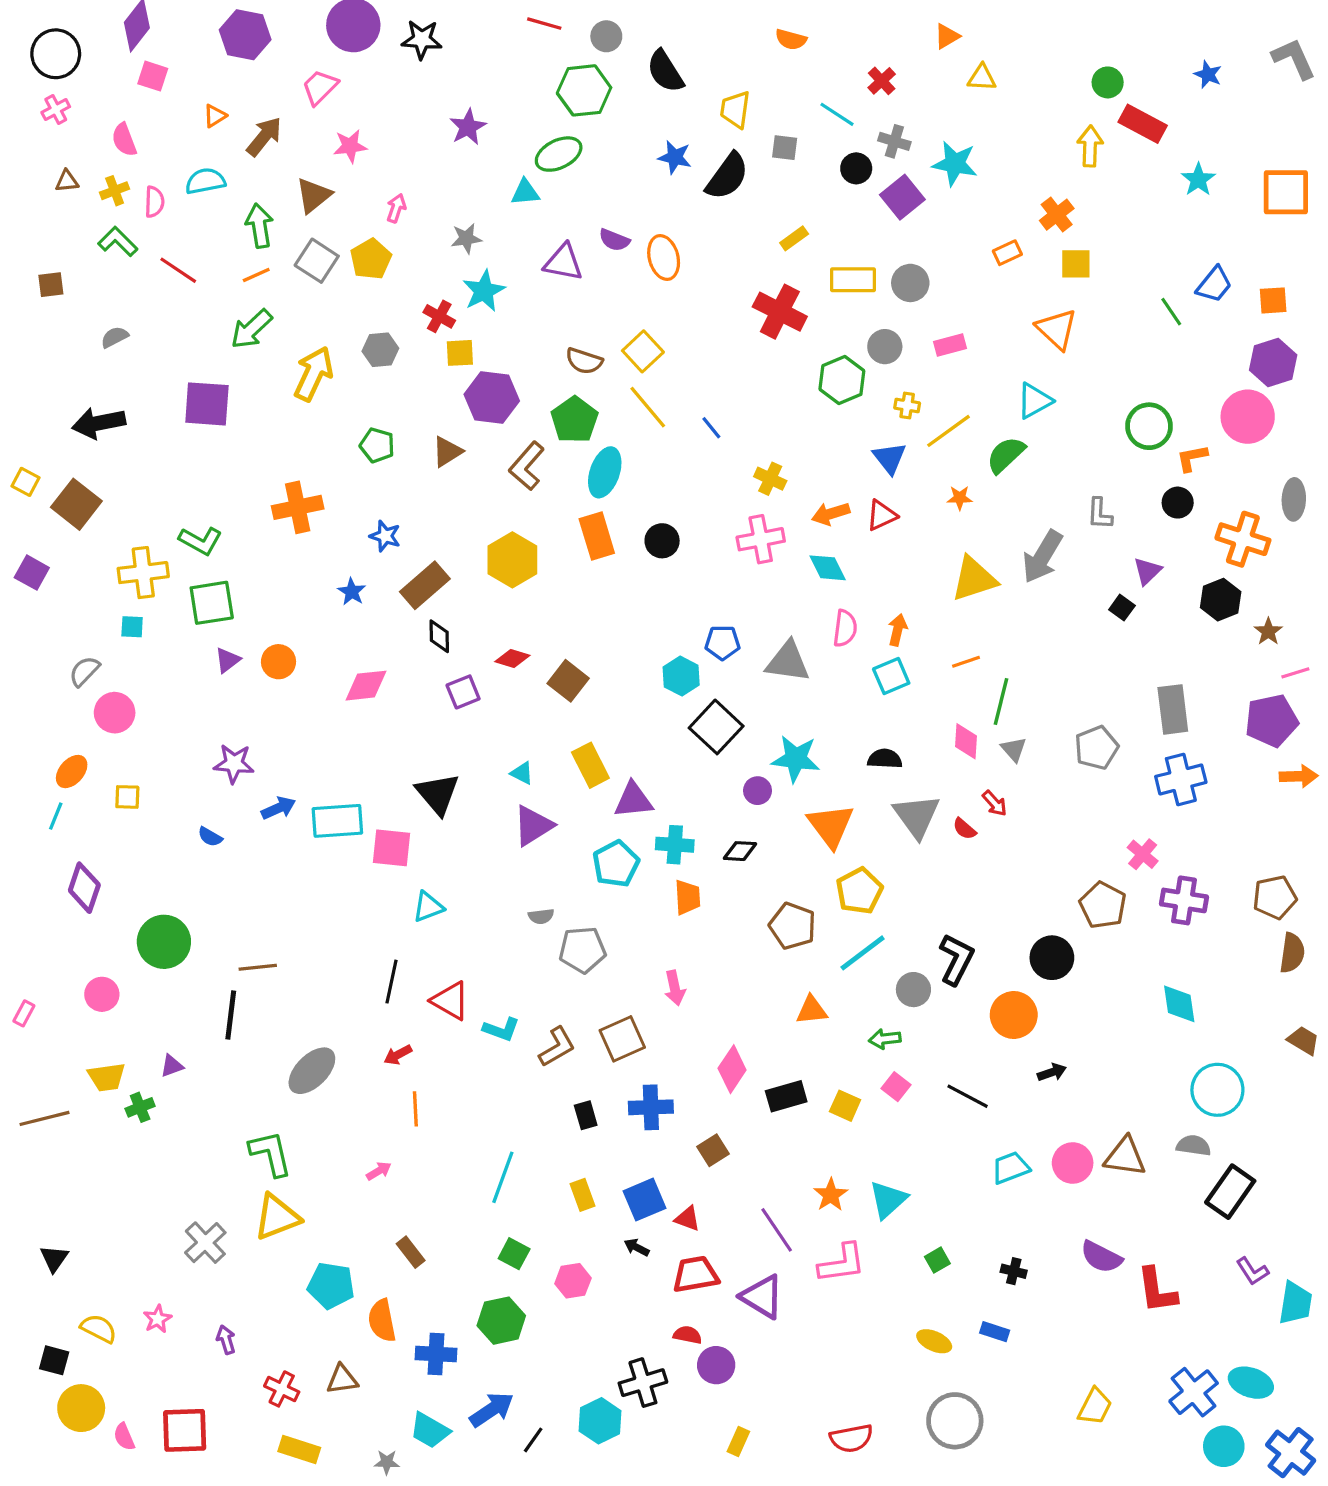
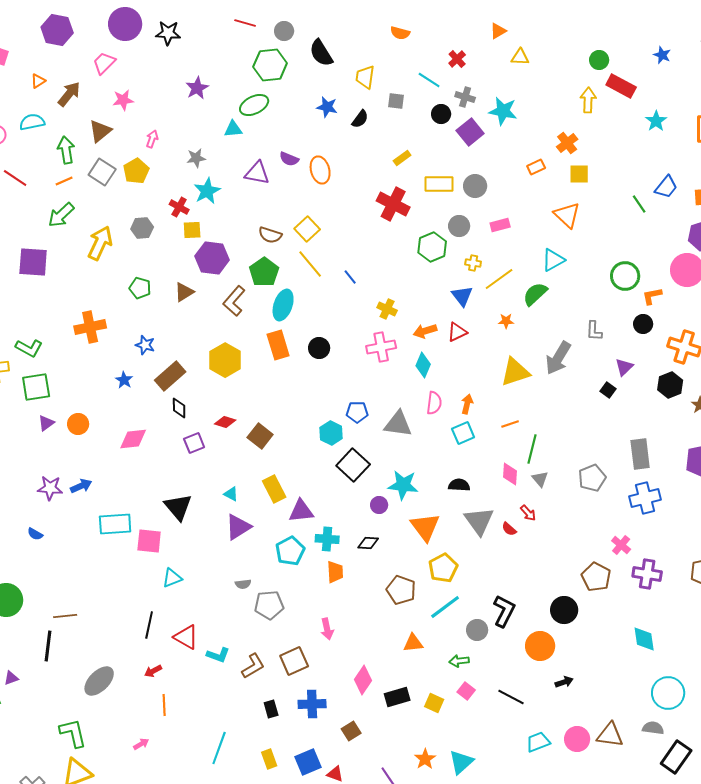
black semicircle: (727, 176) -> (360, 119), size x0.6
cyan diamond: (828, 568) -> (423, 365), turned 50
blue arrow: (278, 808) -> (81, 486), moved

